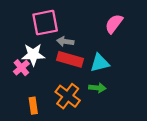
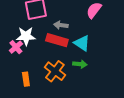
gray arrow: (65, 42) -> (61, 25), moved
cyan triangle: (100, 63) -> (82, 43), turned 48

